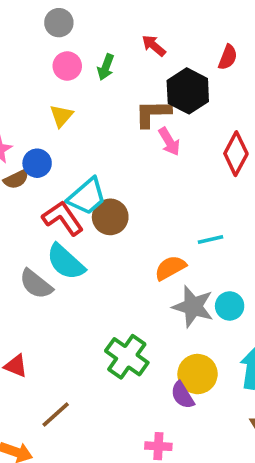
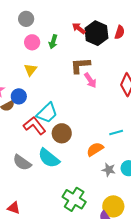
black hexagon: (188, 91) -> (96, 33), moved
brown circle: (110, 217) -> (62, 133), moved
cyan semicircle: (66, 262) -> (49, 158), moved
gray star: (193, 307) -> (109, 170), size x0.6

